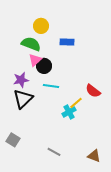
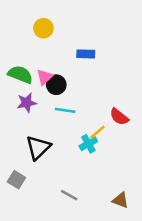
yellow circle: (41, 26) -> (43, 28), moved
green semicircle: (31, 44) -> (20, 74), moved
black triangle: (23, 99) -> (38, 148), moved

